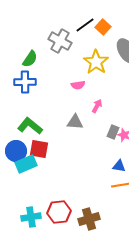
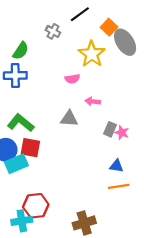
orange square: (103, 27) -> (109, 27), moved
gray cross: (60, 41) -> (53, 31), size x0.6
pink arrow: (97, 106) -> (93, 101), turned -112
red hexagon: (59, 212) -> (36, 206), moved

